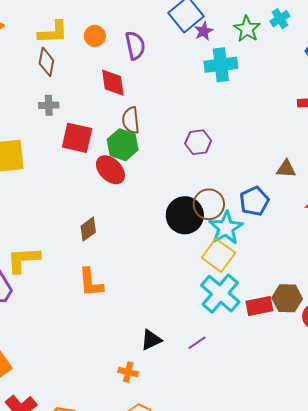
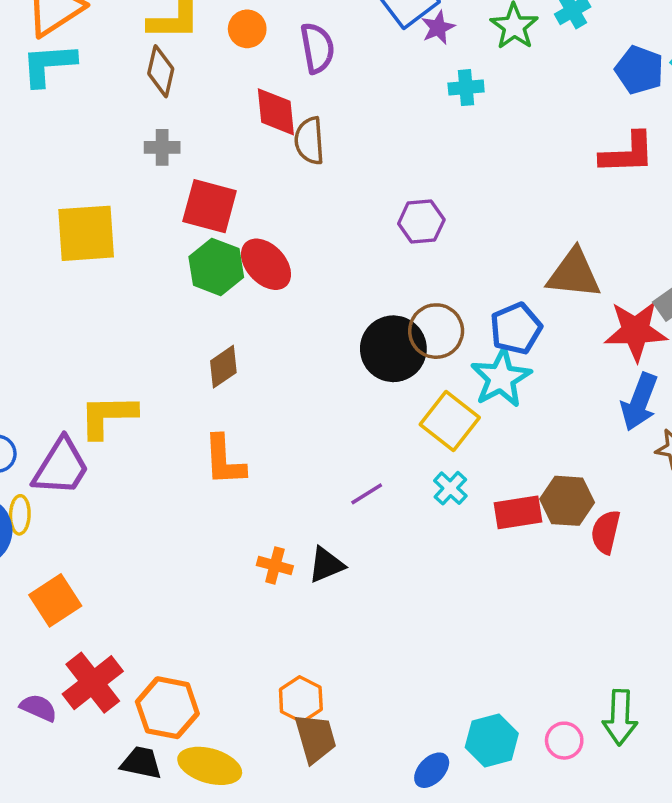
cyan cross: (221, 65) -> (466, 88), size x0.6
brown semicircle: (131, 120) -> (309, 141), moved
green hexagon: (123, 145) -> (216, 267), moved
brown triangle: (286, 169) -> (574, 274), size x1.6
cyan star: (226, 228) -> (501, 378), moved
cyan cross: (220, 294) -> (450, 488), size x0.5
purple line: (197, 343) -> (367, 494), moved
orange cross: (128, 372) -> (275, 566), moved

